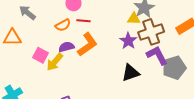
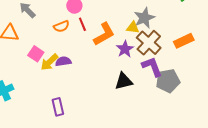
red line: (83, 21) -> (82, 24), turned 56
brown cross: (151, 32) -> (149, 43), turned -35
orange L-shape: (87, 44) -> (104, 34), moved
purple semicircle: (66, 47) -> (63, 61), moved

